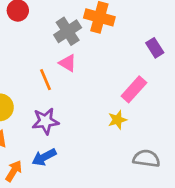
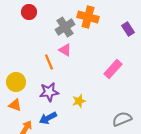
purple rectangle: (155, 48) -> (128, 29), moved
yellow star: (117, 120) -> (79, 101), moved
gray semicircle: (146, 158) -> (122, 119), turned -30

